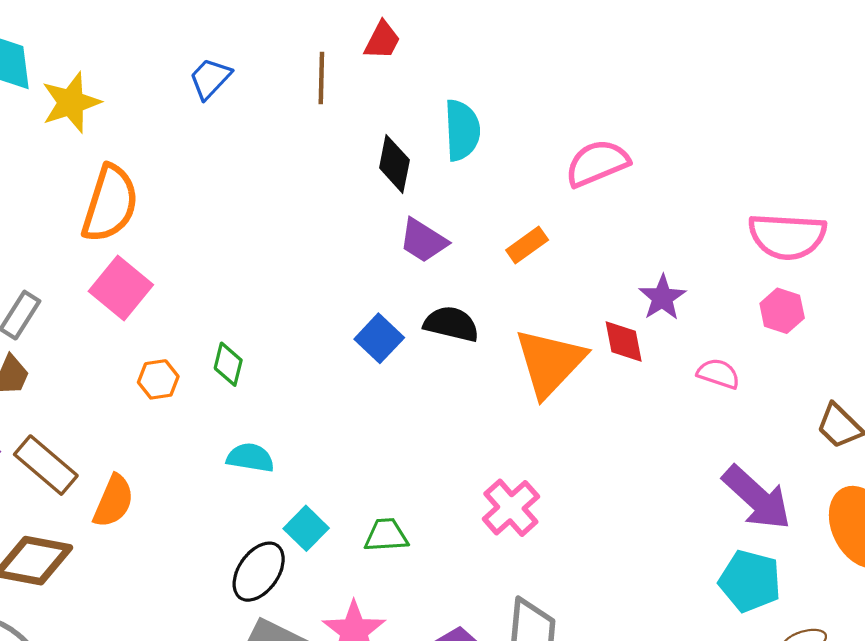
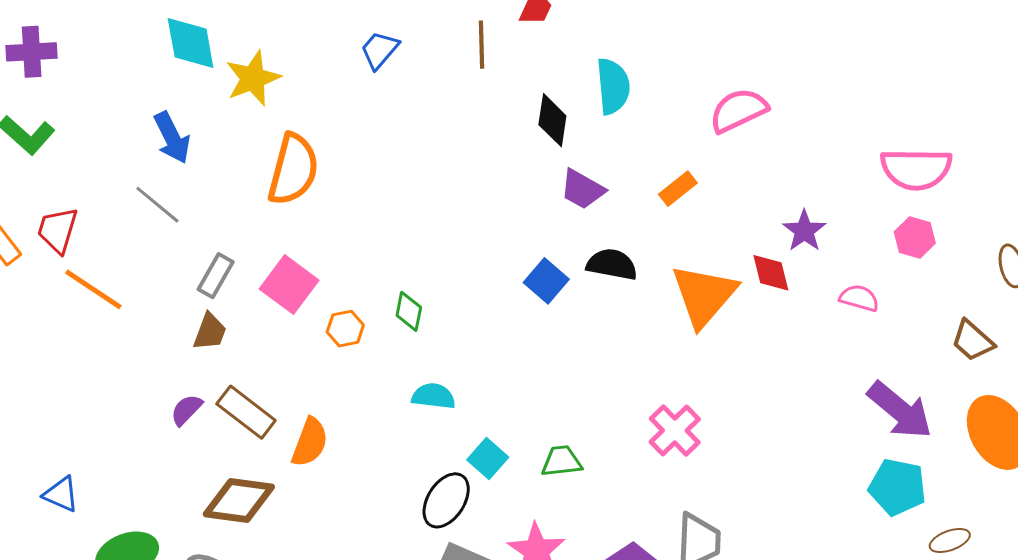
pink square: (121, 288) -> (289, 285), moved

